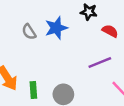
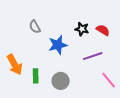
black star: (89, 12) -> (82, 29), moved
blue star: (56, 28) -> (58, 45), moved

